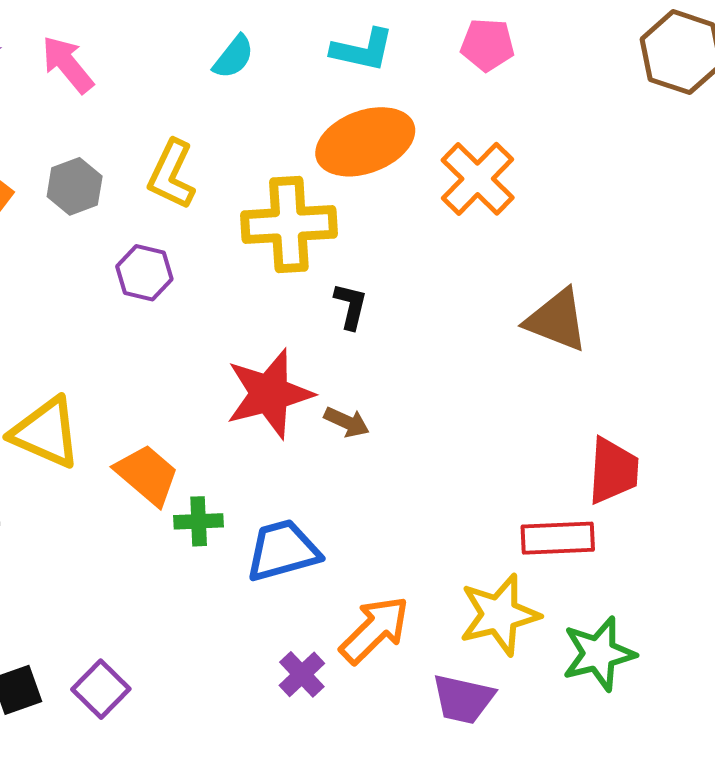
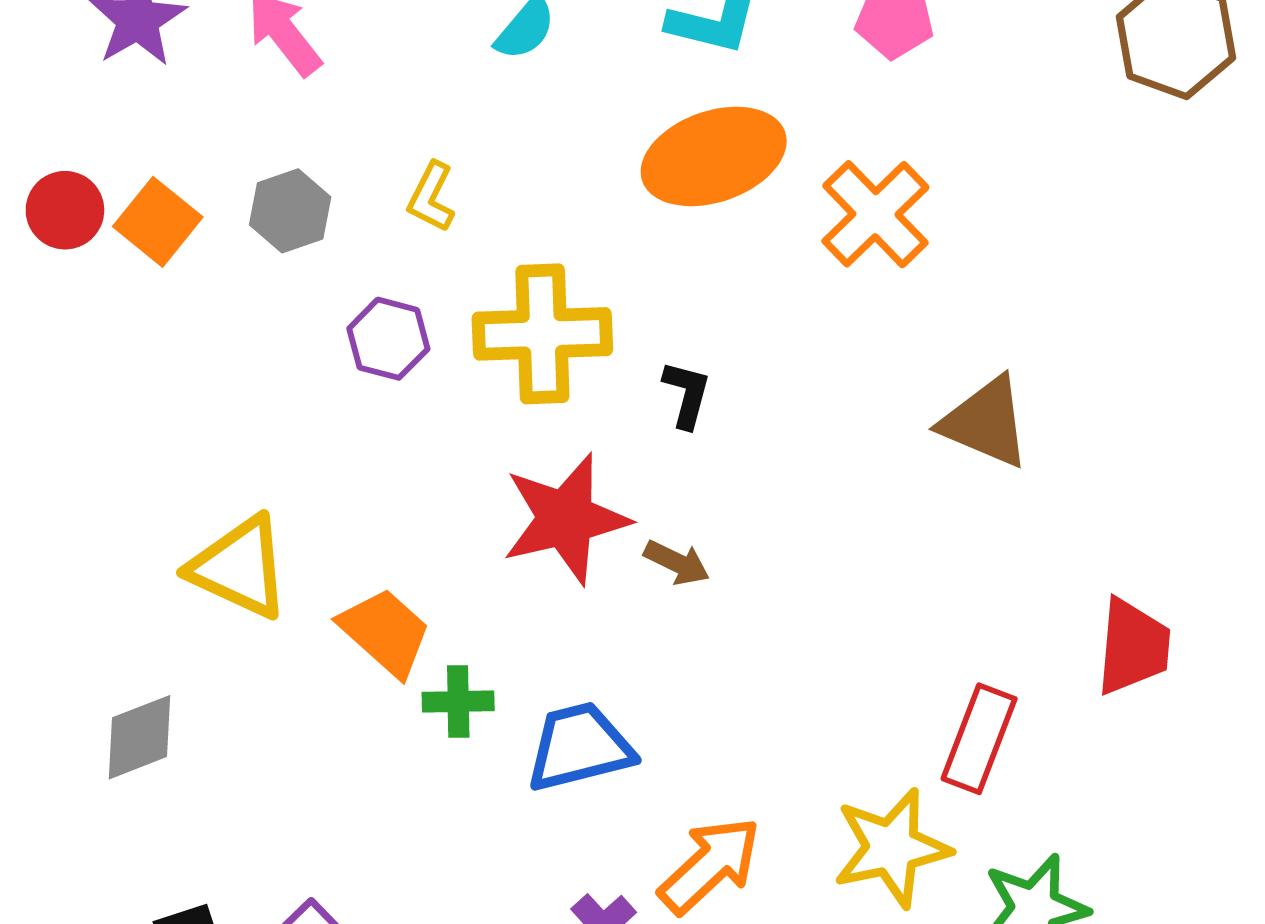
yellow L-shape: (172, 175) -> (431, 197), size x0.7
yellow cross: (289, 224) -> (542, 334), moved
red trapezoid: (613, 471) -> (1133, 647), moved
red rectangle: (558, 538) -> (979, 739), turned -68

